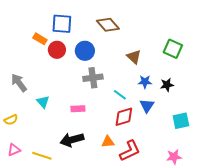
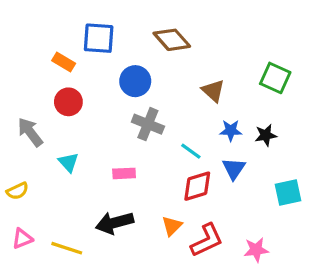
red circle: (57, 50) -> (68, 102), moved
gray cross: (93, 78) -> (148, 124), turned 30
orange triangle: (108, 142) -> (172, 226), turned -40
pink star: (174, 157) -> (256, 250), moved

